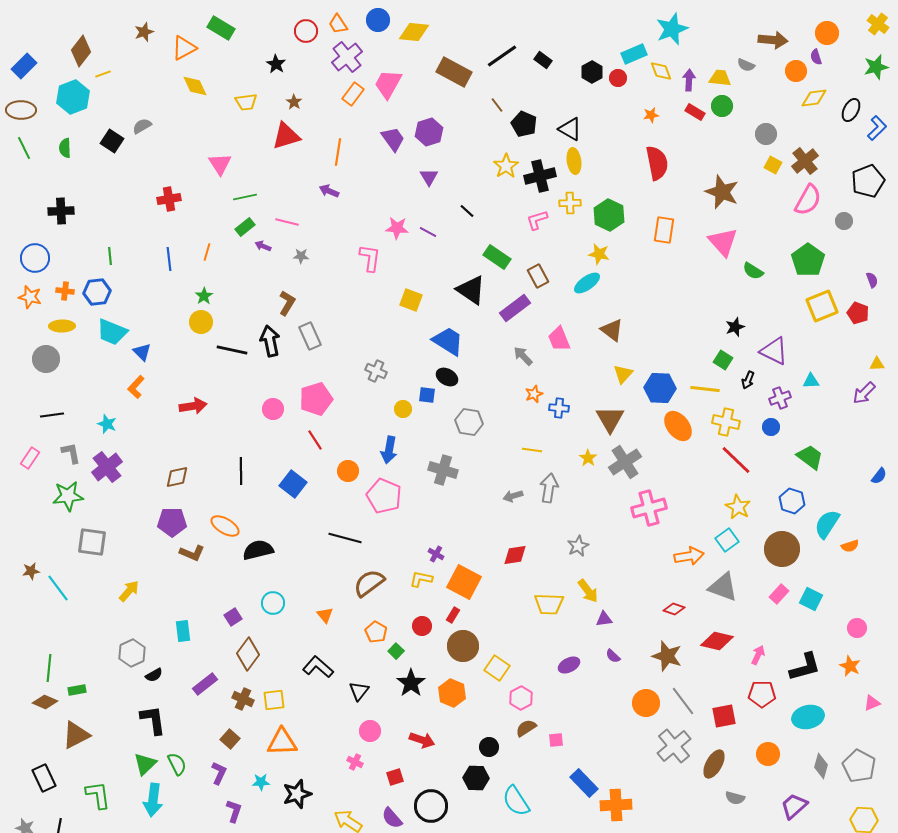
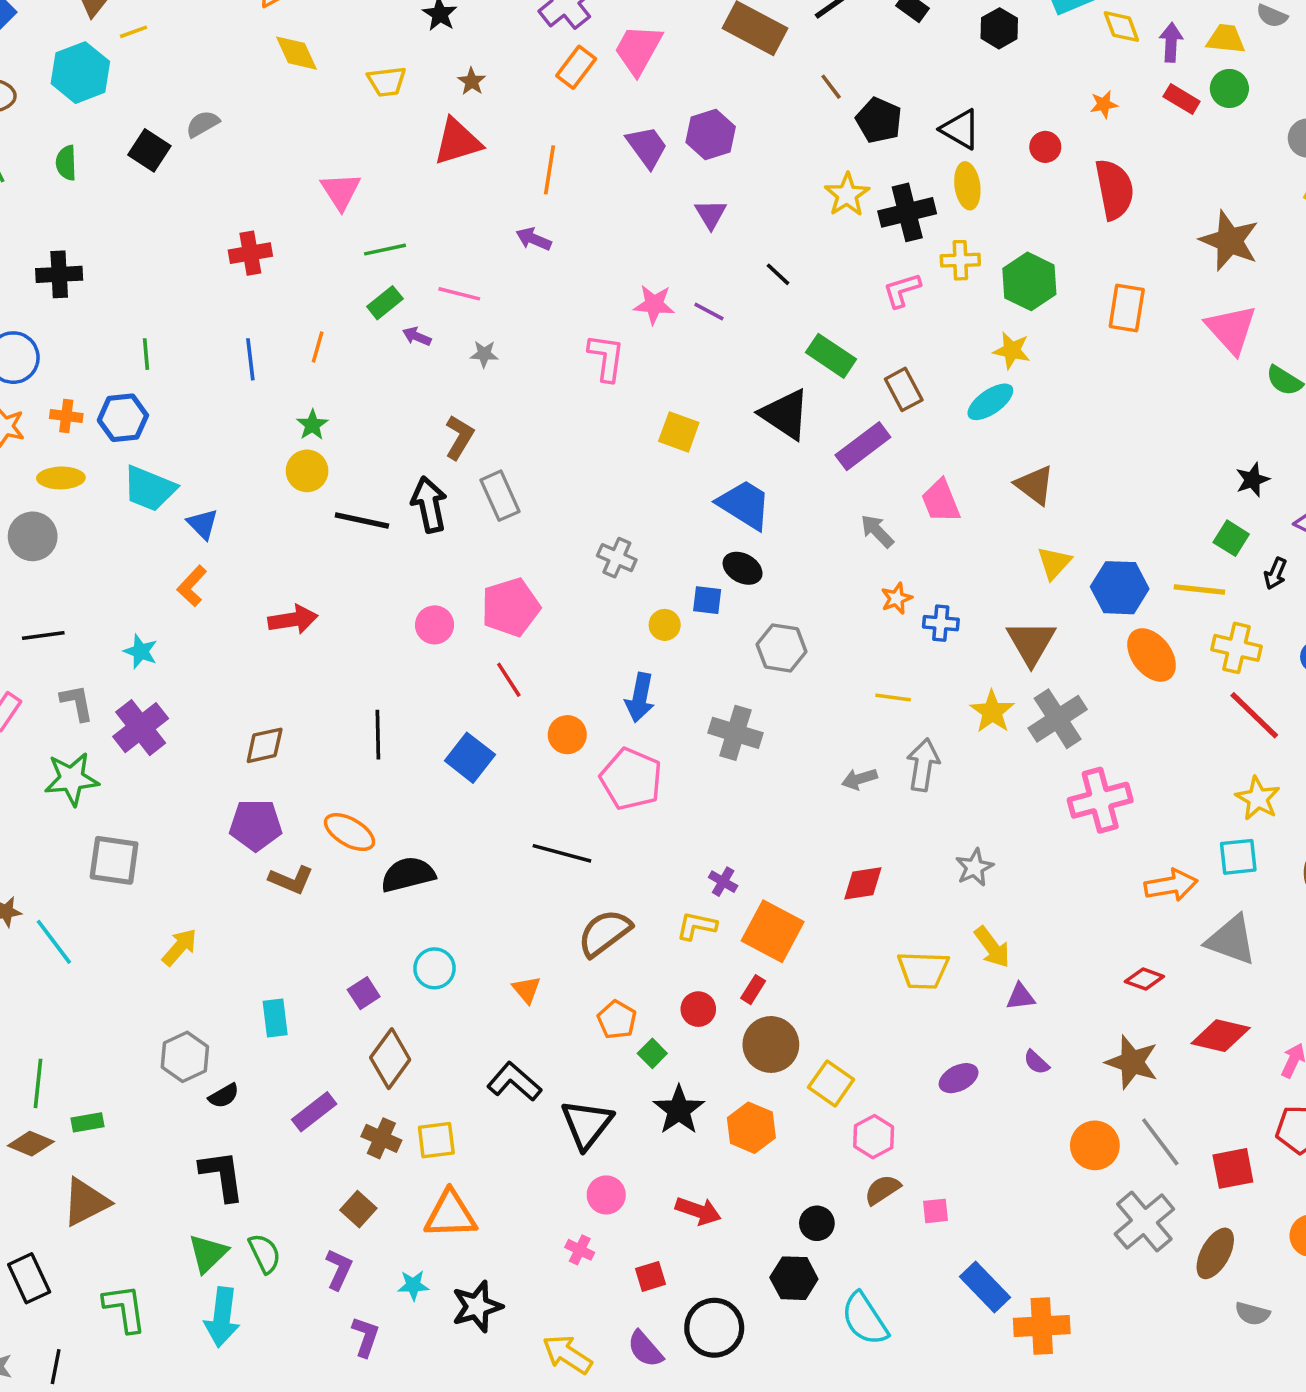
red circle: (618, 78) -> (1045, 147), moved
yellow star: (588, 458) -> (992, 712), size x1.4
cyan square: (727, 540) -> (1238, 857), turned 30
black triangle: (359, 691) -> (587, 1124), size x1.5

